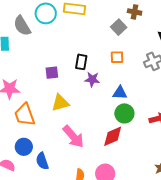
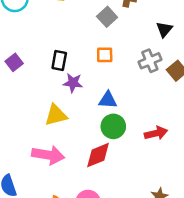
purple square: (52, 73) -> (14, 62), moved, turned -32
yellow triangle: (60, 103) -> (56, 115), moved
pink arrow: (73, 137) -> (48, 155), turned -40

